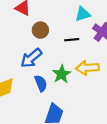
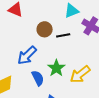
brown circle: (40, 30) -> (45, 29), moved
yellow arrow: (87, 68) -> (80, 74), moved, turned -30

